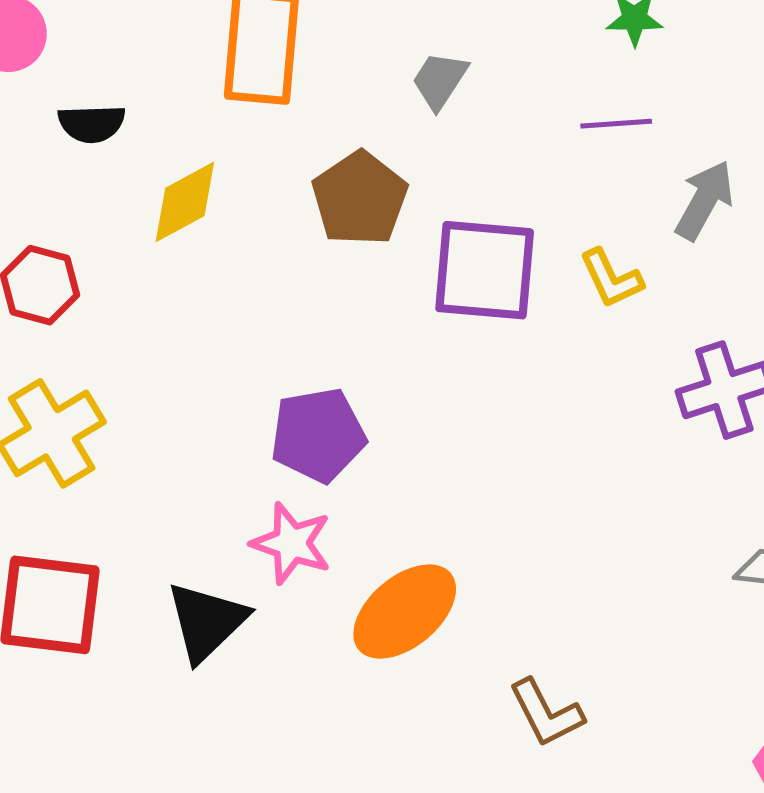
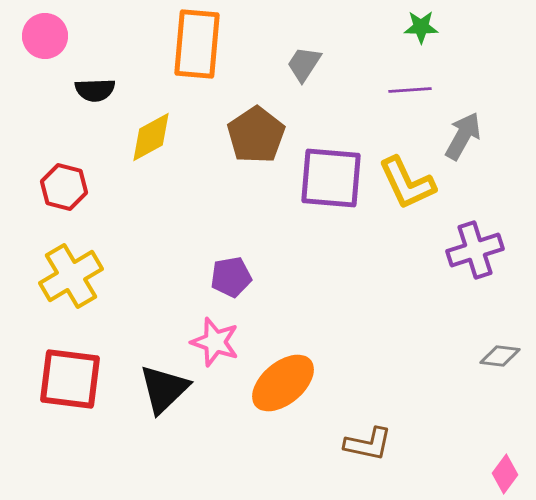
yellow L-shape: (611, 278) -> (407, 183), size x1.5
purple pentagon: (318, 435) -> (231, 277), size x0.7
brown L-shape: (546, 713) -> (368, 444), turned -51

